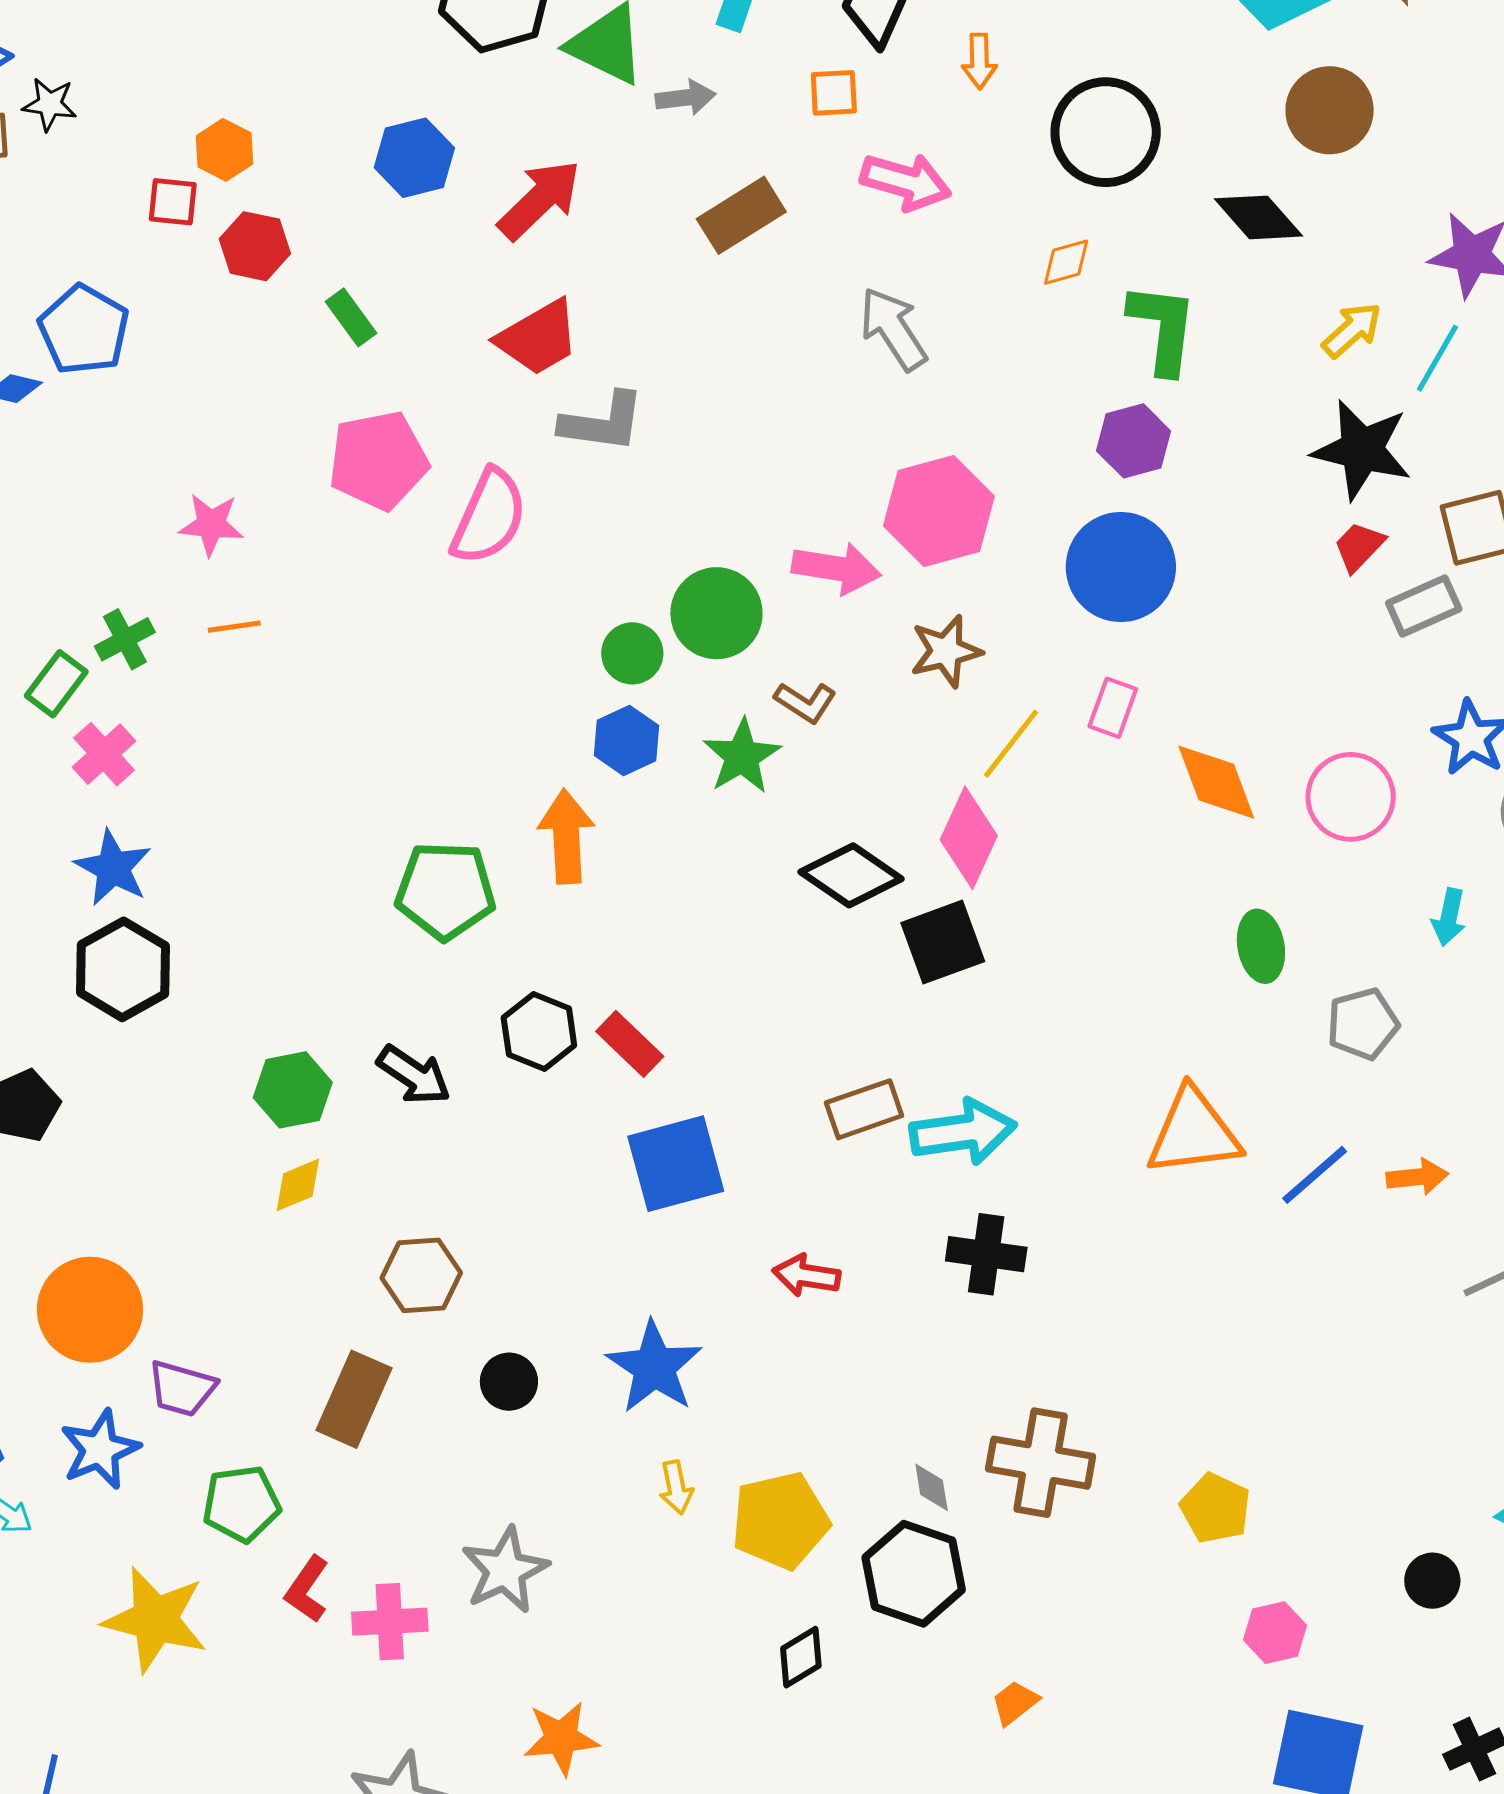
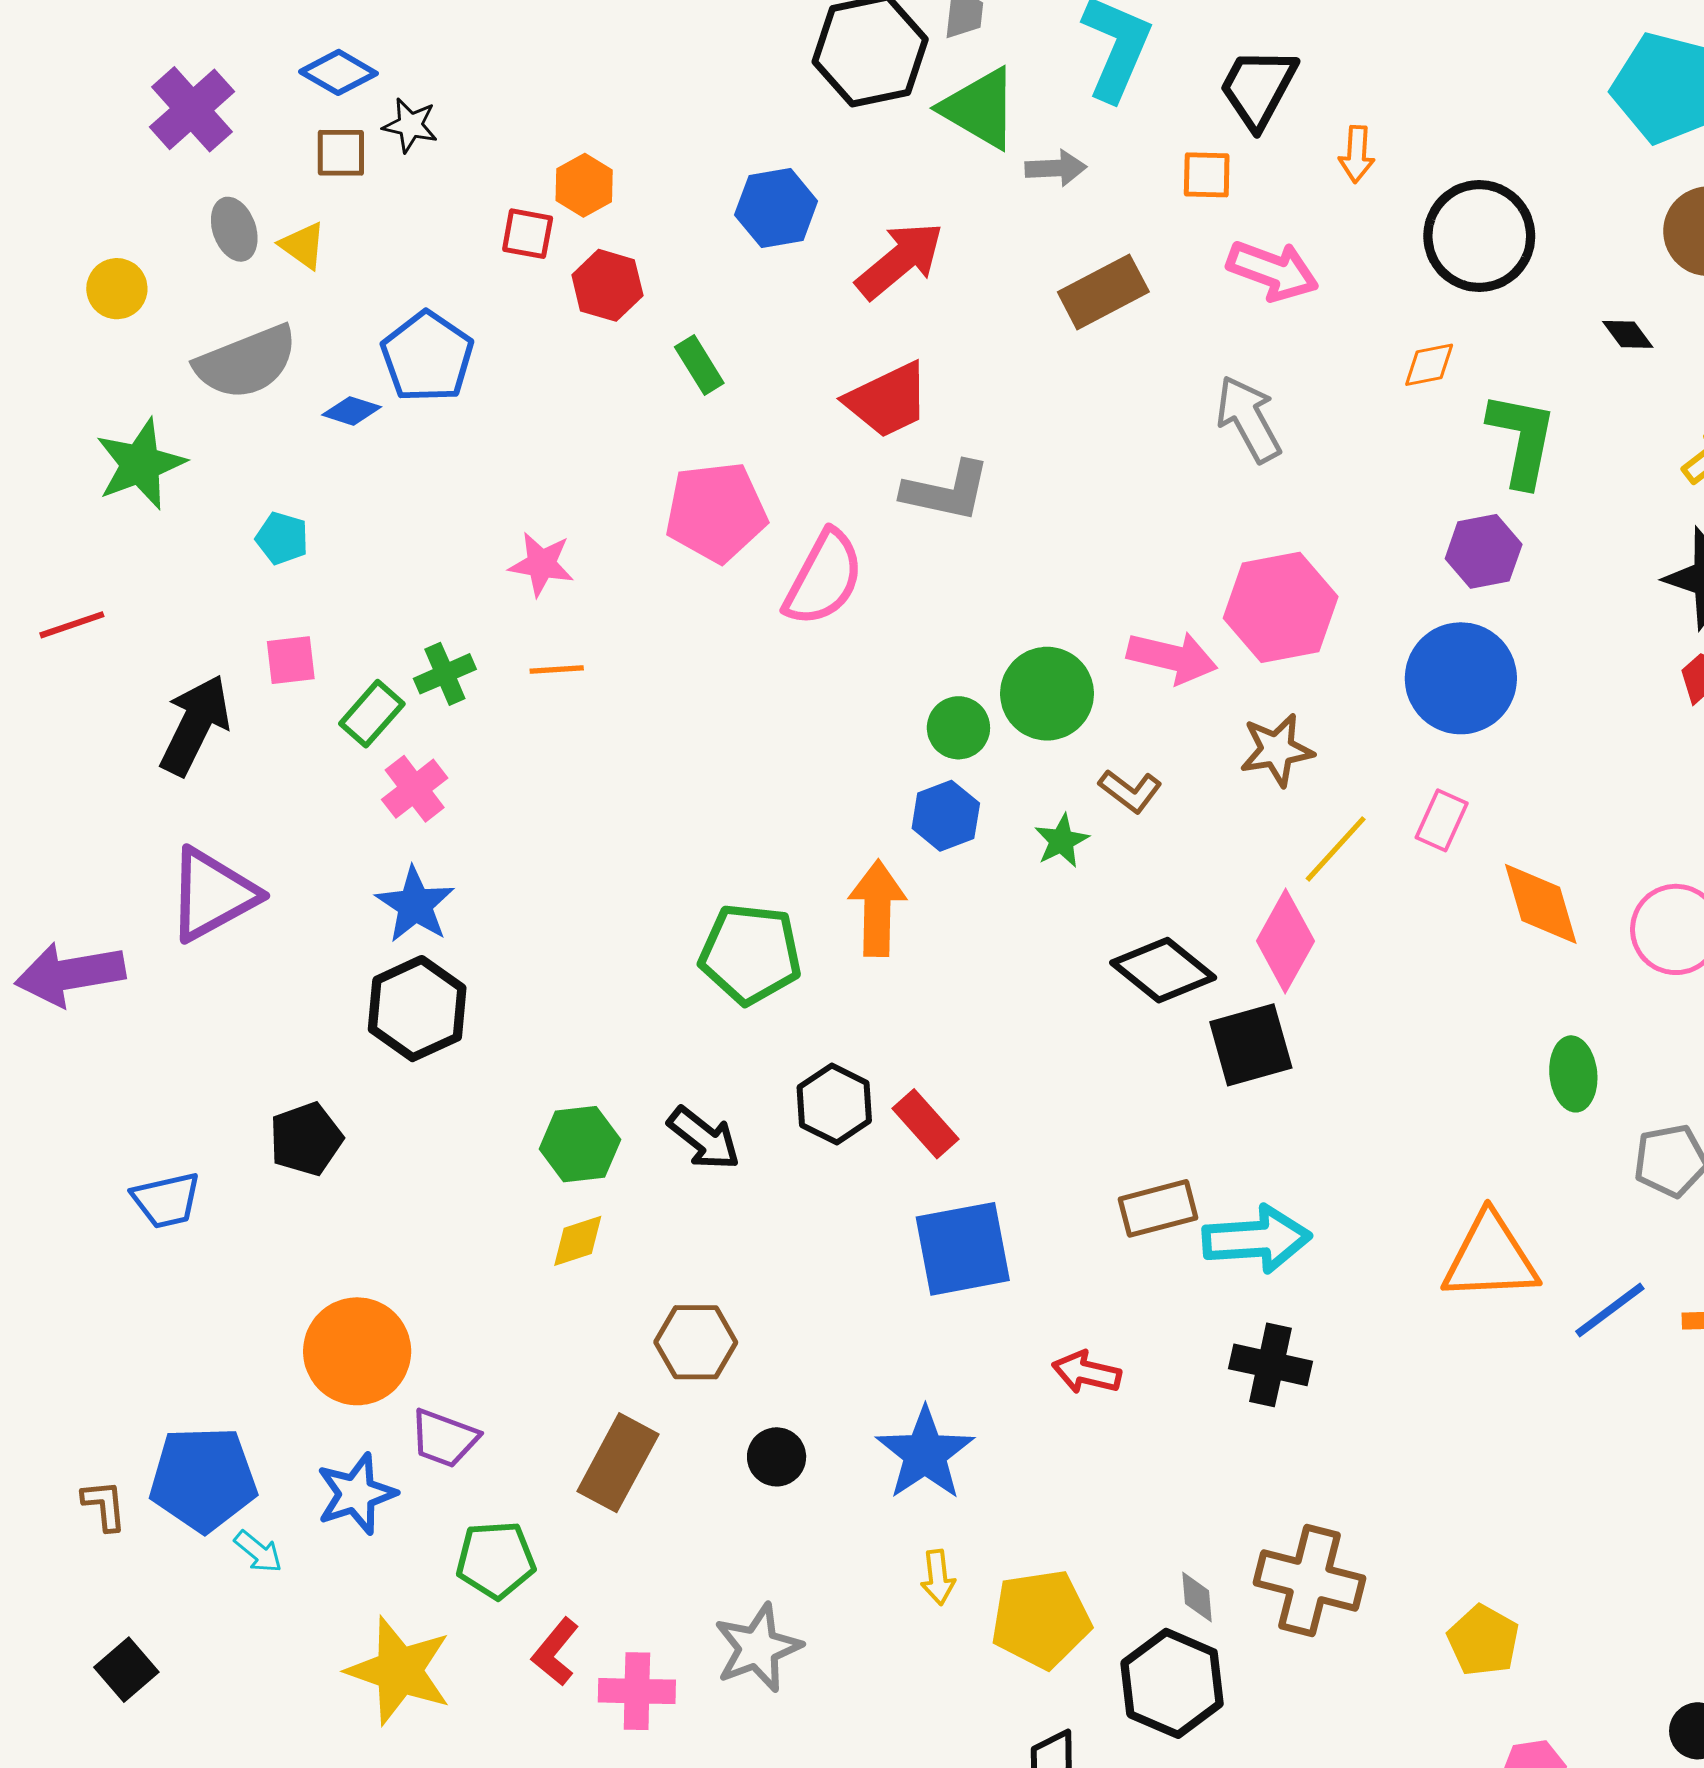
black diamond: (1258, 217) -> (1628, 334), size x0.6
green star: (742, 756) -> (1062, 841), size x0.7

